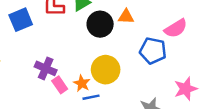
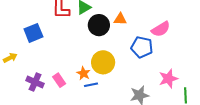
blue square: (21, 20) -> (33, 33), moved
purple cross: (46, 68) -> (35, 82), moved
pink rectangle: (60, 85) -> (59, 80), moved

